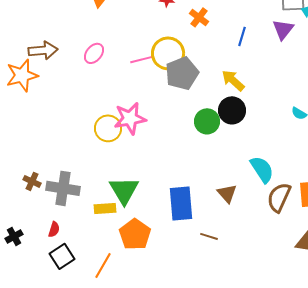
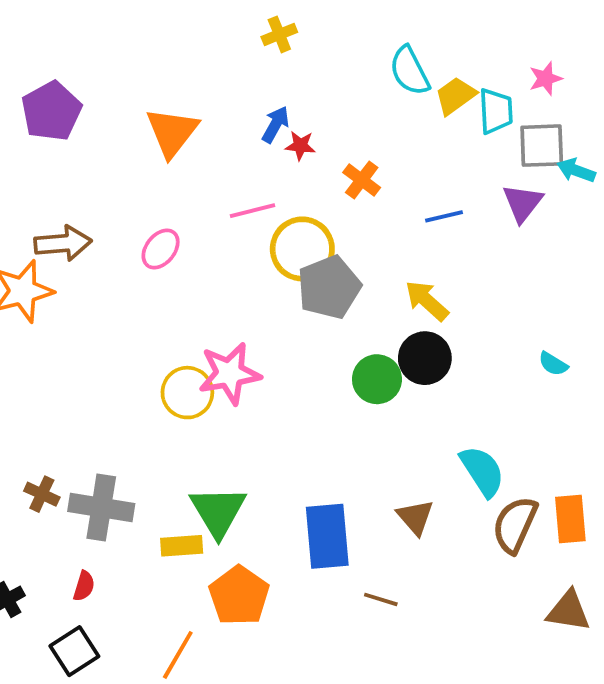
blue line: (242, 36) -> (444, 216), turned 60
pink line: (142, 59) -> (252, 211), moved
black square: (62, 256) -> (74, 651), moved

